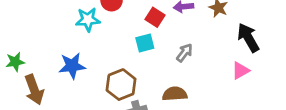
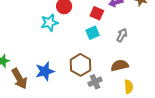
blue star: (72, 66) -> (45, 71), moved

